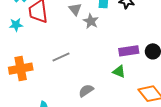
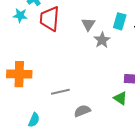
cyan star: (16, 25) -> (20, 15), moved
gray line: (61, 57) -> (60, 92), moved

